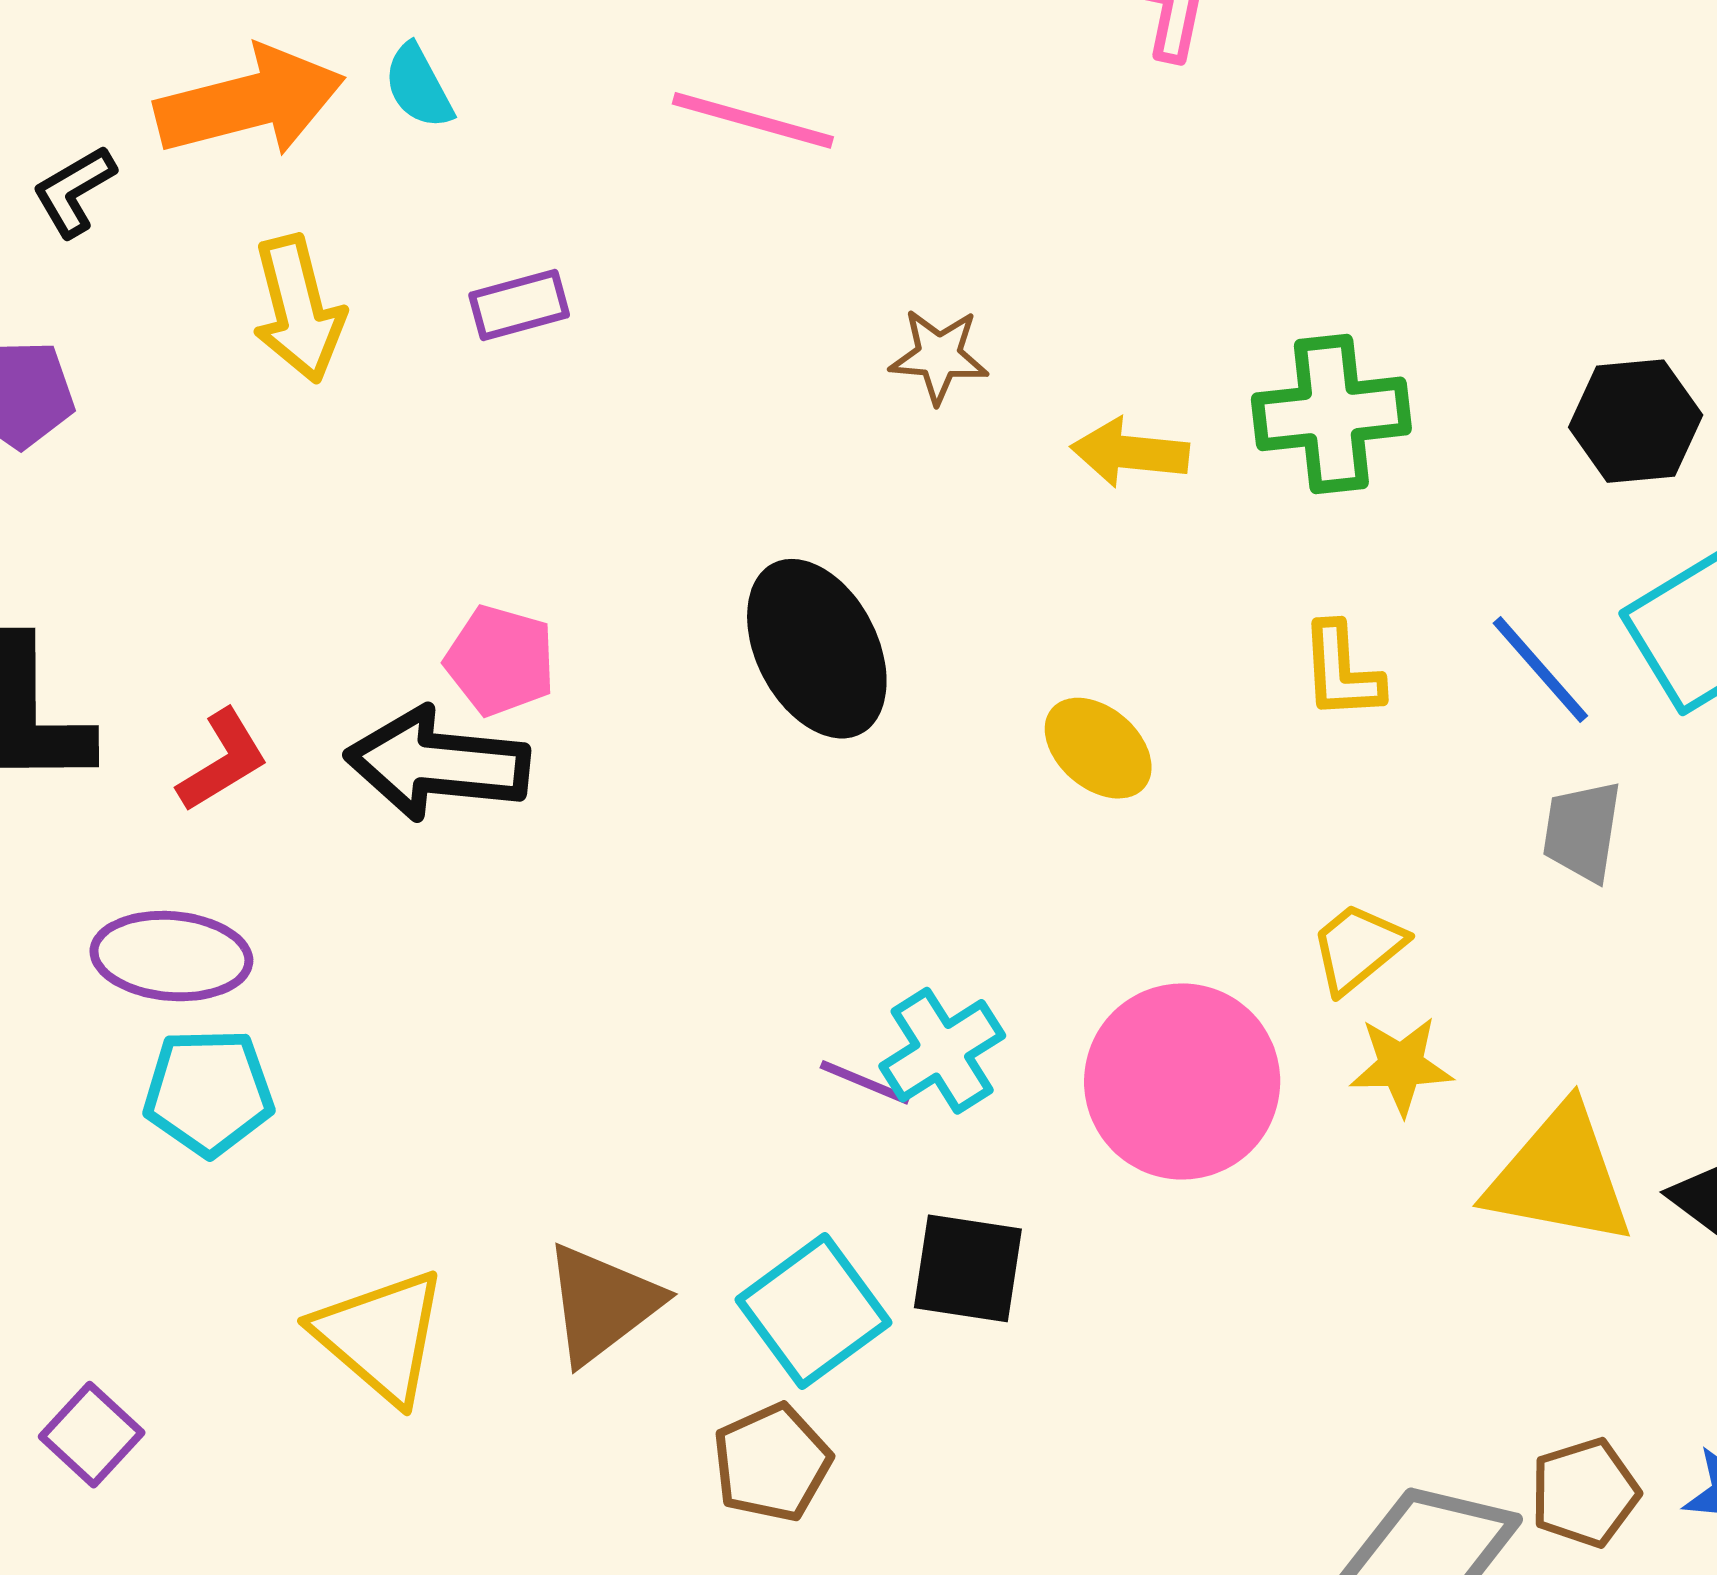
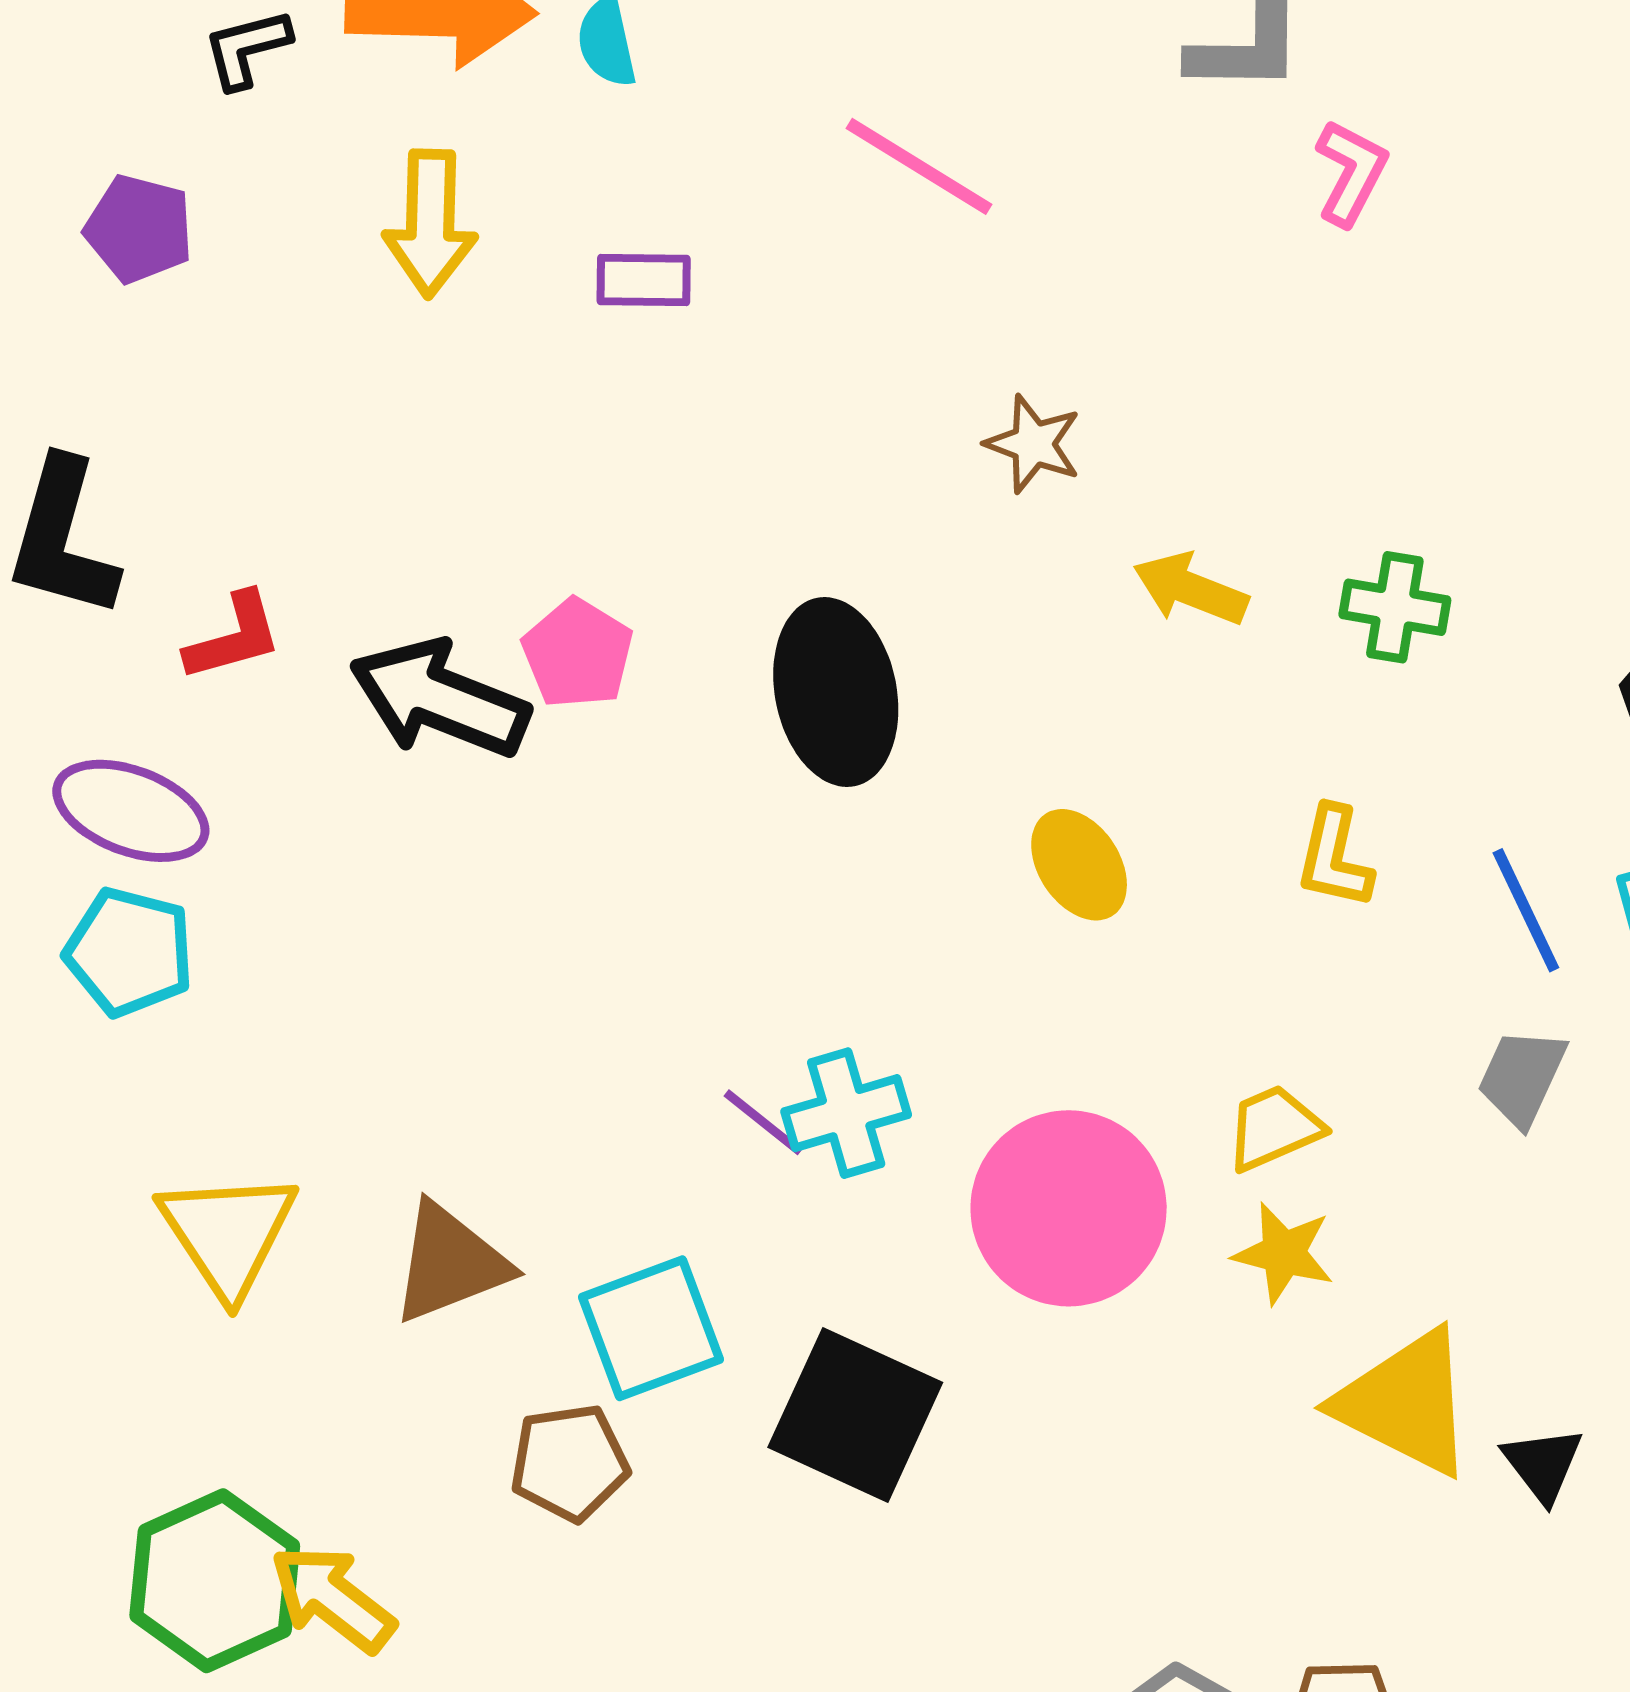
green cross: (1331, 414) -> (1395, 607), size x0.7
pink pentagon: (500, 661) -> (578, 654), moved
black square: (968, 1268) -> (855, 1415), moved, size x1.4

